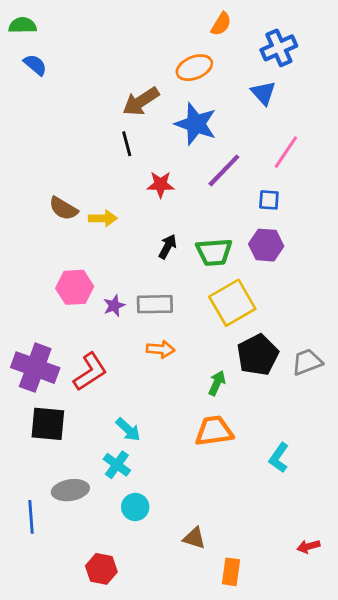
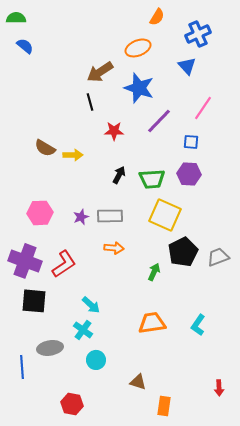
pink hexagon: (75, 287) -> (40, 213), moved
yellow square: (232, 303) -> (165, 215), turned -36
orange trapezoid: (214, 431) -> (152, 323), moved
red arrow: (308, 546) -> (219, 388), turned -77

